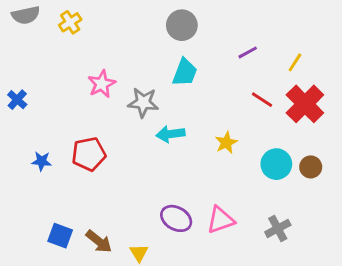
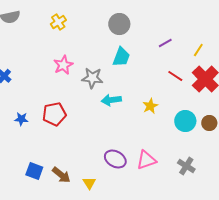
yellow cross: (70, 22) -> (58, 22), moved
gray cross: (278, 229) -> (186, 166), turned -30

